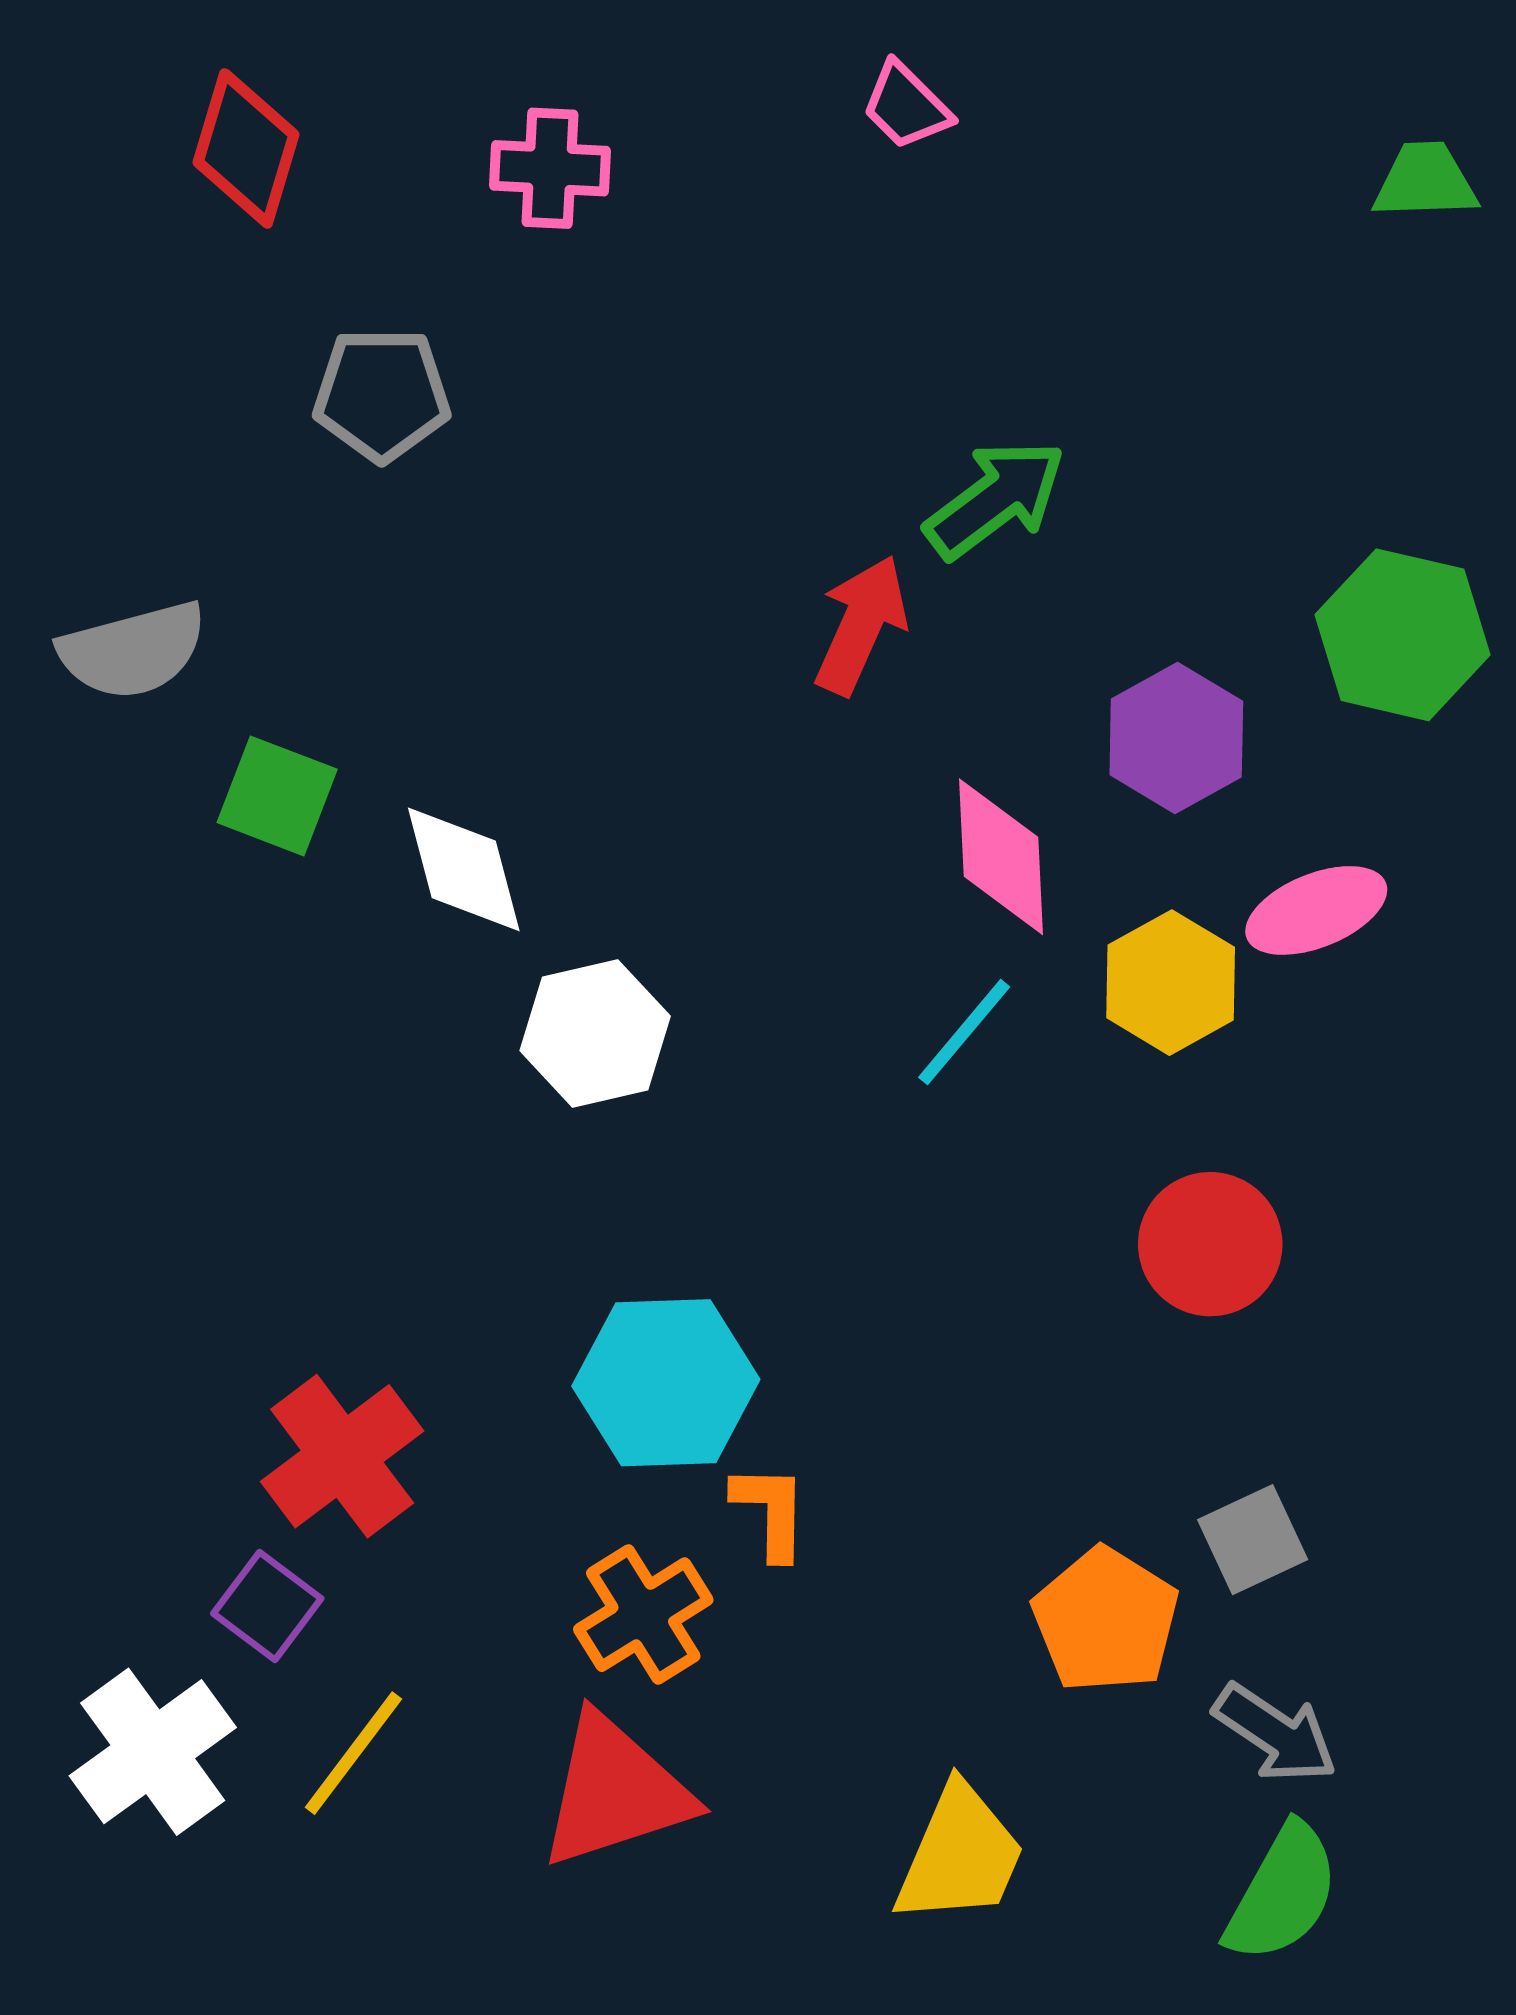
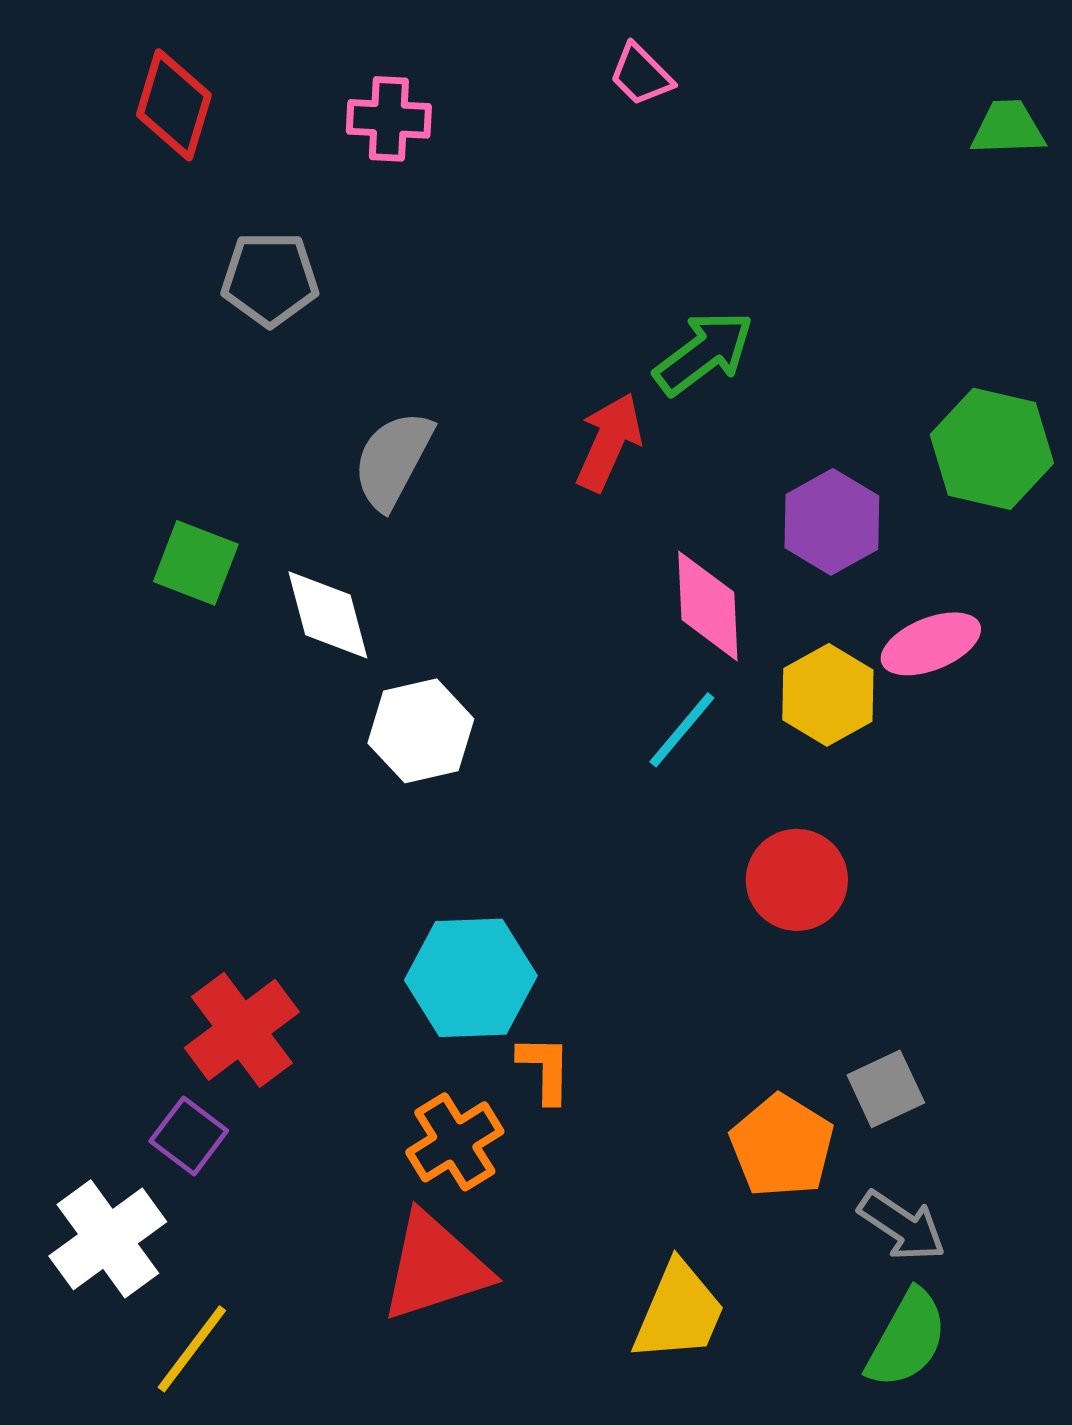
gray semicircle: (133, 650) -> (393, 460), moved, turned 133
red circle: (1210, 1244) -> (797, 880), moved
yellow line: (353, 1753) -> (192, 1349), moved

